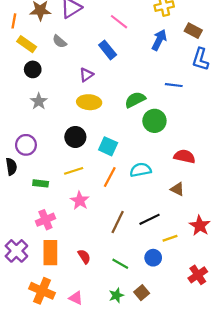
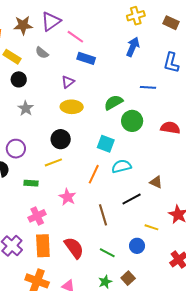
pink line: (119, 22) -> (75, 37), moved
brown rectangle: (193, 31) -> (171, 23), moved
blue rectangle: (108, 50) -> (86, 58), turned -30
cyan square: (108, 146) -> (106, 144), moved
red semicircle: (185, 156) -> (170, 128), moved
yellow line: (74, 171) -> (53, 162), moved
black line: (149, 219) -> (132, 199), moved
brown line: (118, 222) -> (103, 215), turned -40
yellow line: (170, 238) -> (151, 227), turned 40
red semicircle: (84, 256) -> (74, 248), size x1.6

